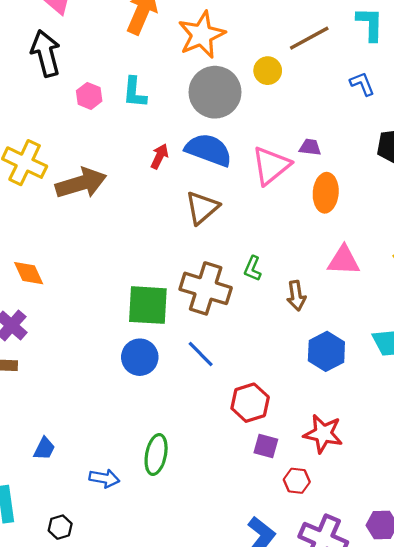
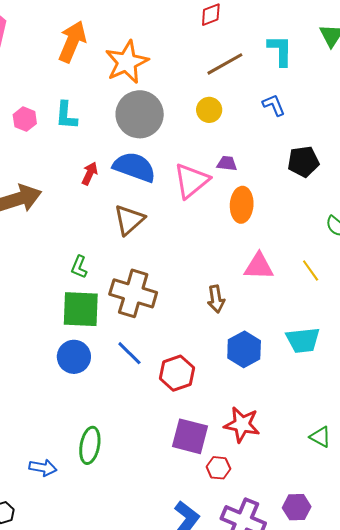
yellow circle: (268, 71) -> (209, 110), moved
green L-shape: (253, 269) -> (79, 267), moved
red hexagon: (250, 403) -> (177, 373), moved
purple square: (266, 446) -> (190, 436), size x1.6

